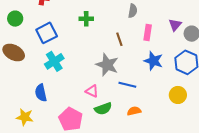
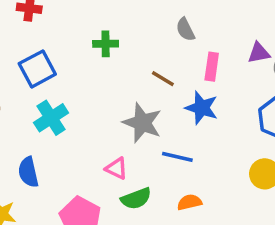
gray semicircle: (133, 11) -> (185, 29), turned 144
purple triangle: (175, 25) -> (259, 53), turned 40
brown line: (119, 39) -> (163, 79), turned -40
blue star: (153, 61) -> (202, 108), moved

